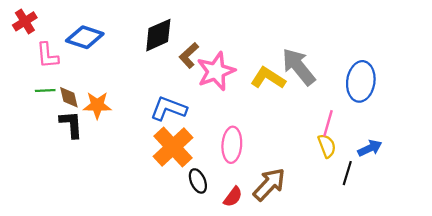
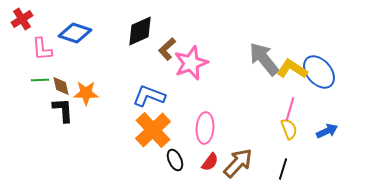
yellow L-shape: (268, 78) -> (292, 69), moved
blue ellipse: (361, 81) -> (319, 72), turned -48
black line: (347, 173) -> (283, 169), moved
red semicircle: (233, 197) -> (210, 162), moved

